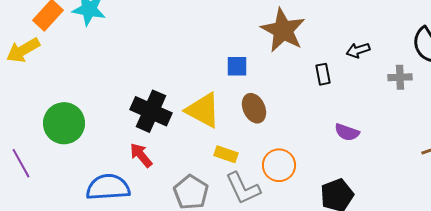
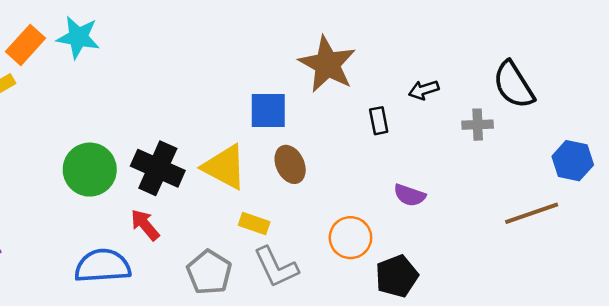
blue square: (237, 66) -> (268, 110), size x1.4
green circle: (64, 123) -> (90, 170), moved
orange circle: (279, 165) -> (350, 238), moved

